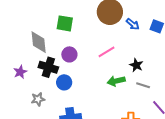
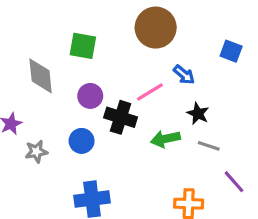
blue arrow: (133, 24) -> (184, 75), moved
black cross: (48, 67) -> (121, 117), moved
gray star: (38, 99) -> (36, 152), moved

